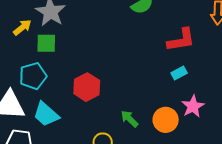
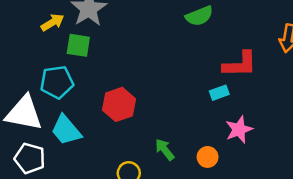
cyan rectangle: (179, 73) -> (219, 93), moved
pink star: (193, 106) -> (239, 129), moved
orange circle: (166, 120) -> (208, 157), size x0.7

